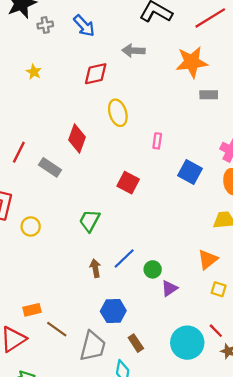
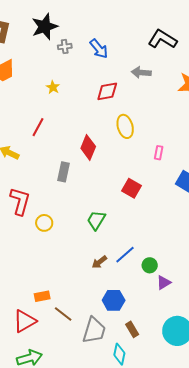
red line: (19, 152) -> (38, 127), moved
gray rectangle: (50, 167) -> (63, 172), turned 66
brown arrow: (95, 268) -> (99, 262), turned -119

